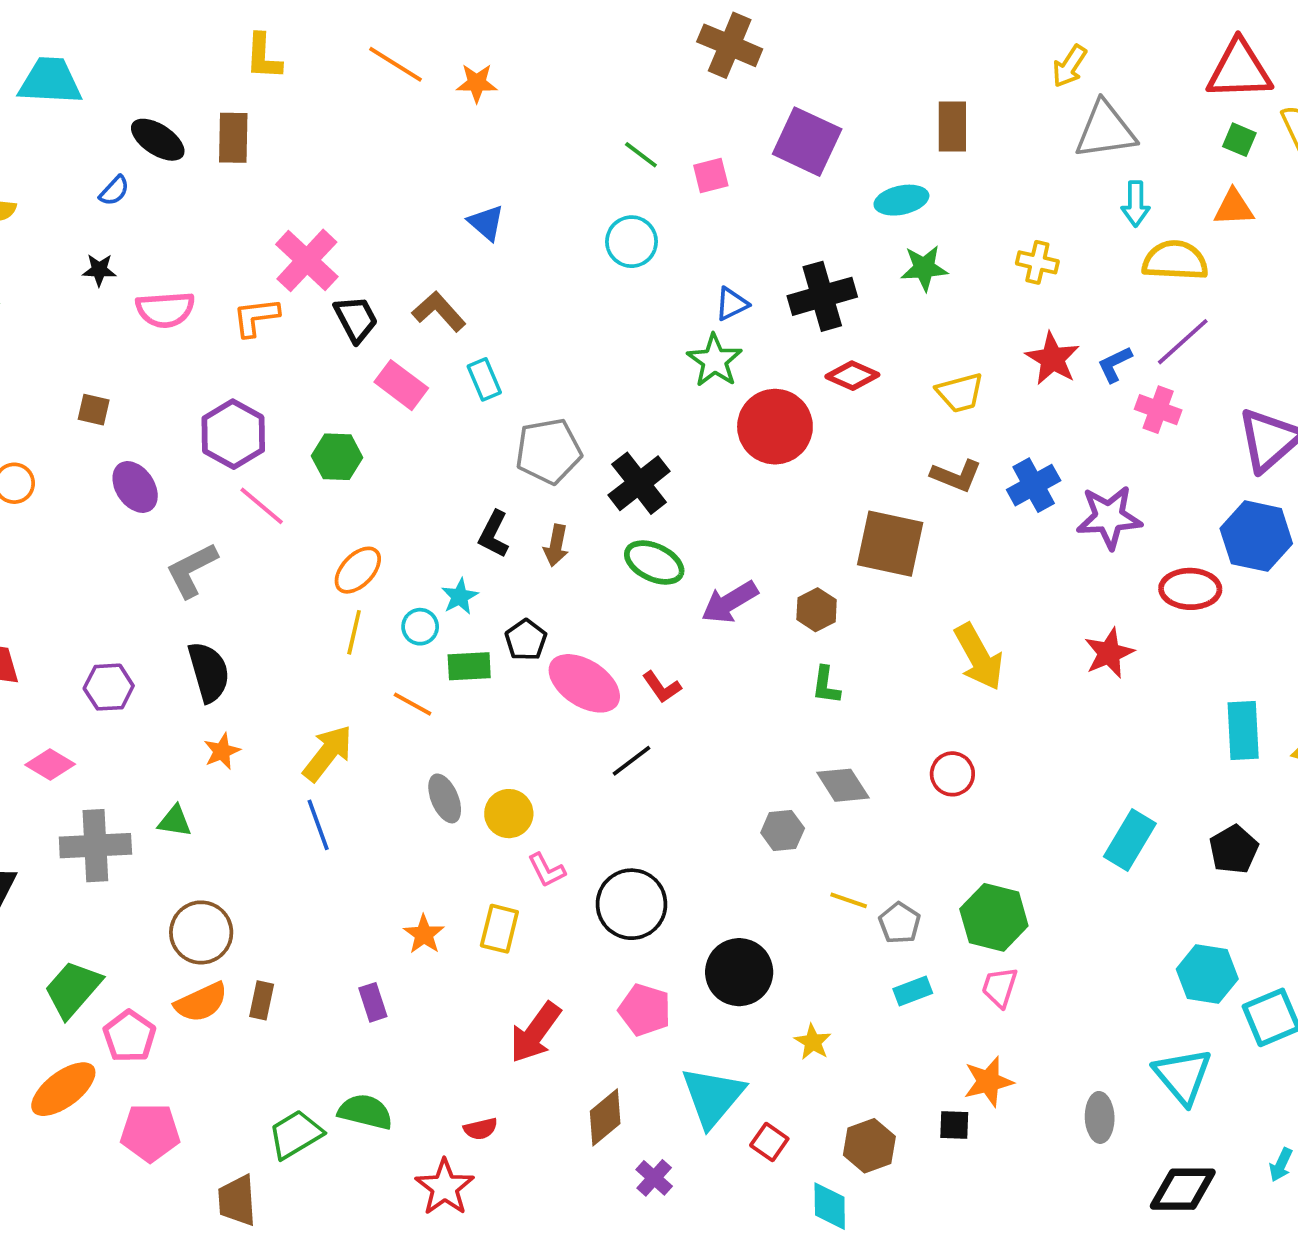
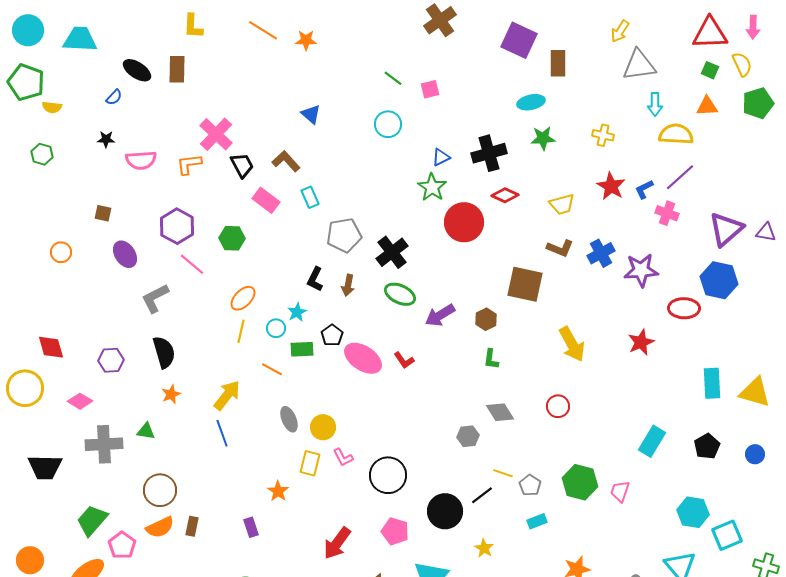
brown cross: (730, 45) -> (440, 20), turned 32
purple square: (807, 142) -> (519, 40), moved
black line: (632, 761) -> (482, 495), moved
yellow rectangle: (499, 929) -> (310, 463), moved
pink trapezoid: (1000, 987) -> (620, 491), moved

